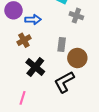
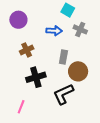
blue arrow: (33, 20) -> (54, 31), moved
black cross: (35, 67) -> (36, 77), turned 30

